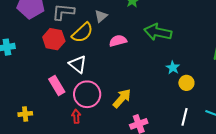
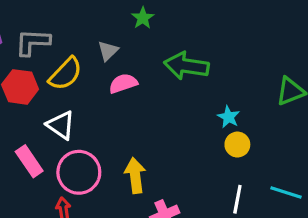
gray triangle: (101, 16) -> (108, 51), moved
cyan star: (173, 68) -> (228, 117), moved
yellow arrow: (122, 98) -> (135, 175), turned -45

